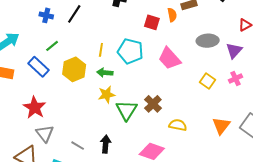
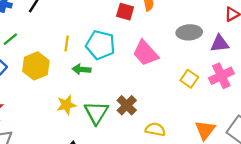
purple triangle: (234, 50) -> (220, 44), turned 42
green arrow: (105, 73) -> (82, 69), moved
pink cross: (235, 78) -> (221, 76), size x1.5
yellow star: (106, 95) -> (66, 105), moved

